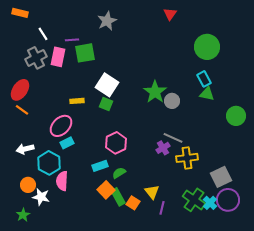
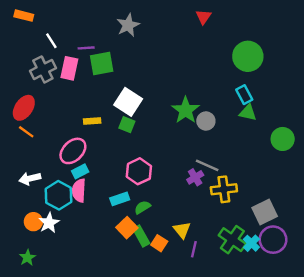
pink semicircle: (62, 181) -> (79, 190), moved
white star: (41, 197) -> (49, 223), moved, turned 30

